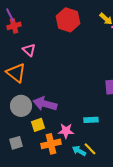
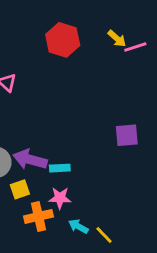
cyan rectangle: (91, 120) -> (60, 168), moved
yellow line: (90, 149) -> (104, 235), moved

